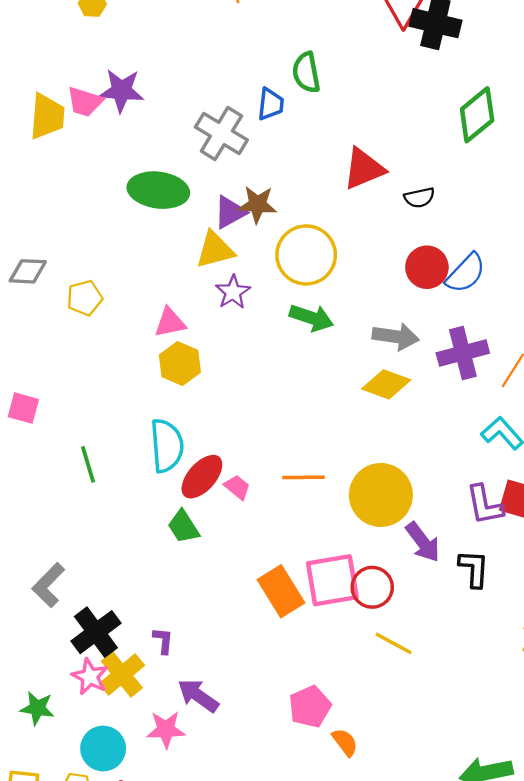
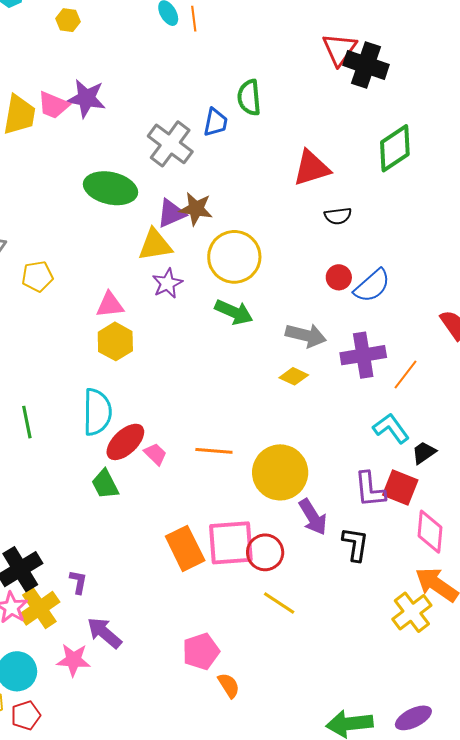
red triangle: (364, 169) -> (311, 168), moved
red circle: (427, 267) -> (339, 277), size x0.7
yellow diamond: (386, 384) -> (294, 376), size x0.7

